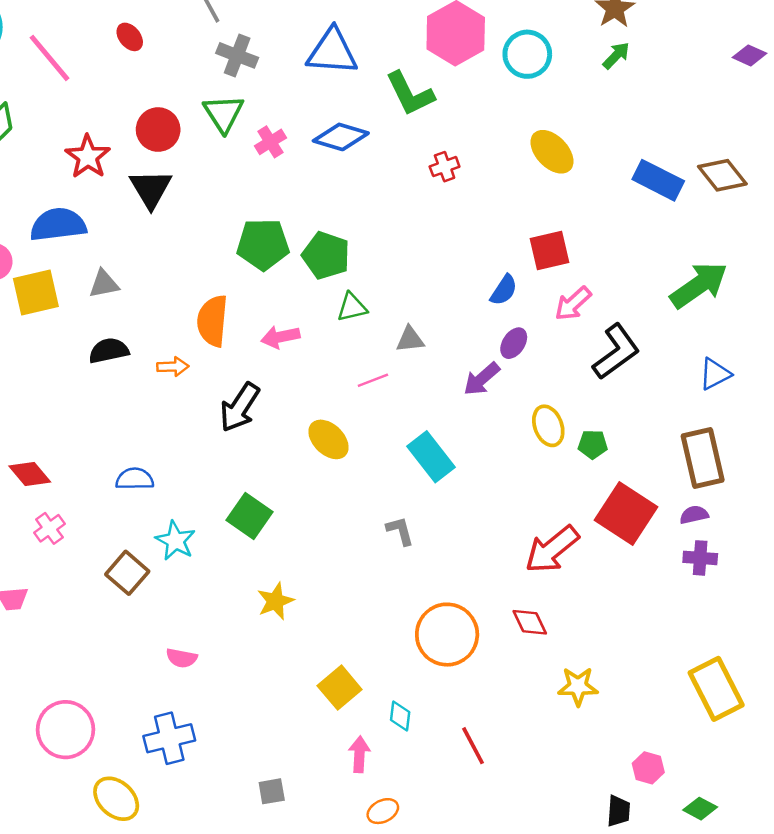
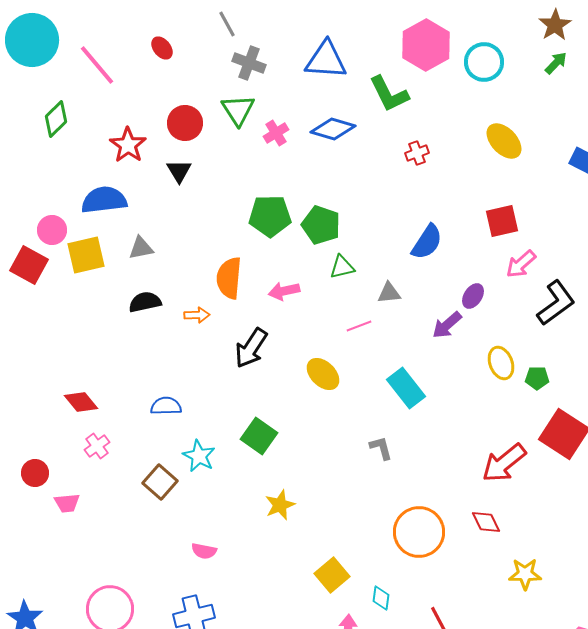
black triangle: (151, 189) -> (179, 171), size x0.7
blue semicircle: (504, 290) -> (427, 242), moved, size x1.4

